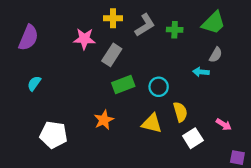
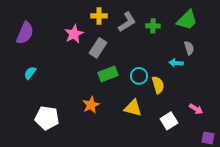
pink star: (84, 39) -> (74, 34), turned -30
gray semicircle: (216, 55) -> (189, 48), turned -48
yellow semicircle: (180, 112) -> (158, 85), moved

